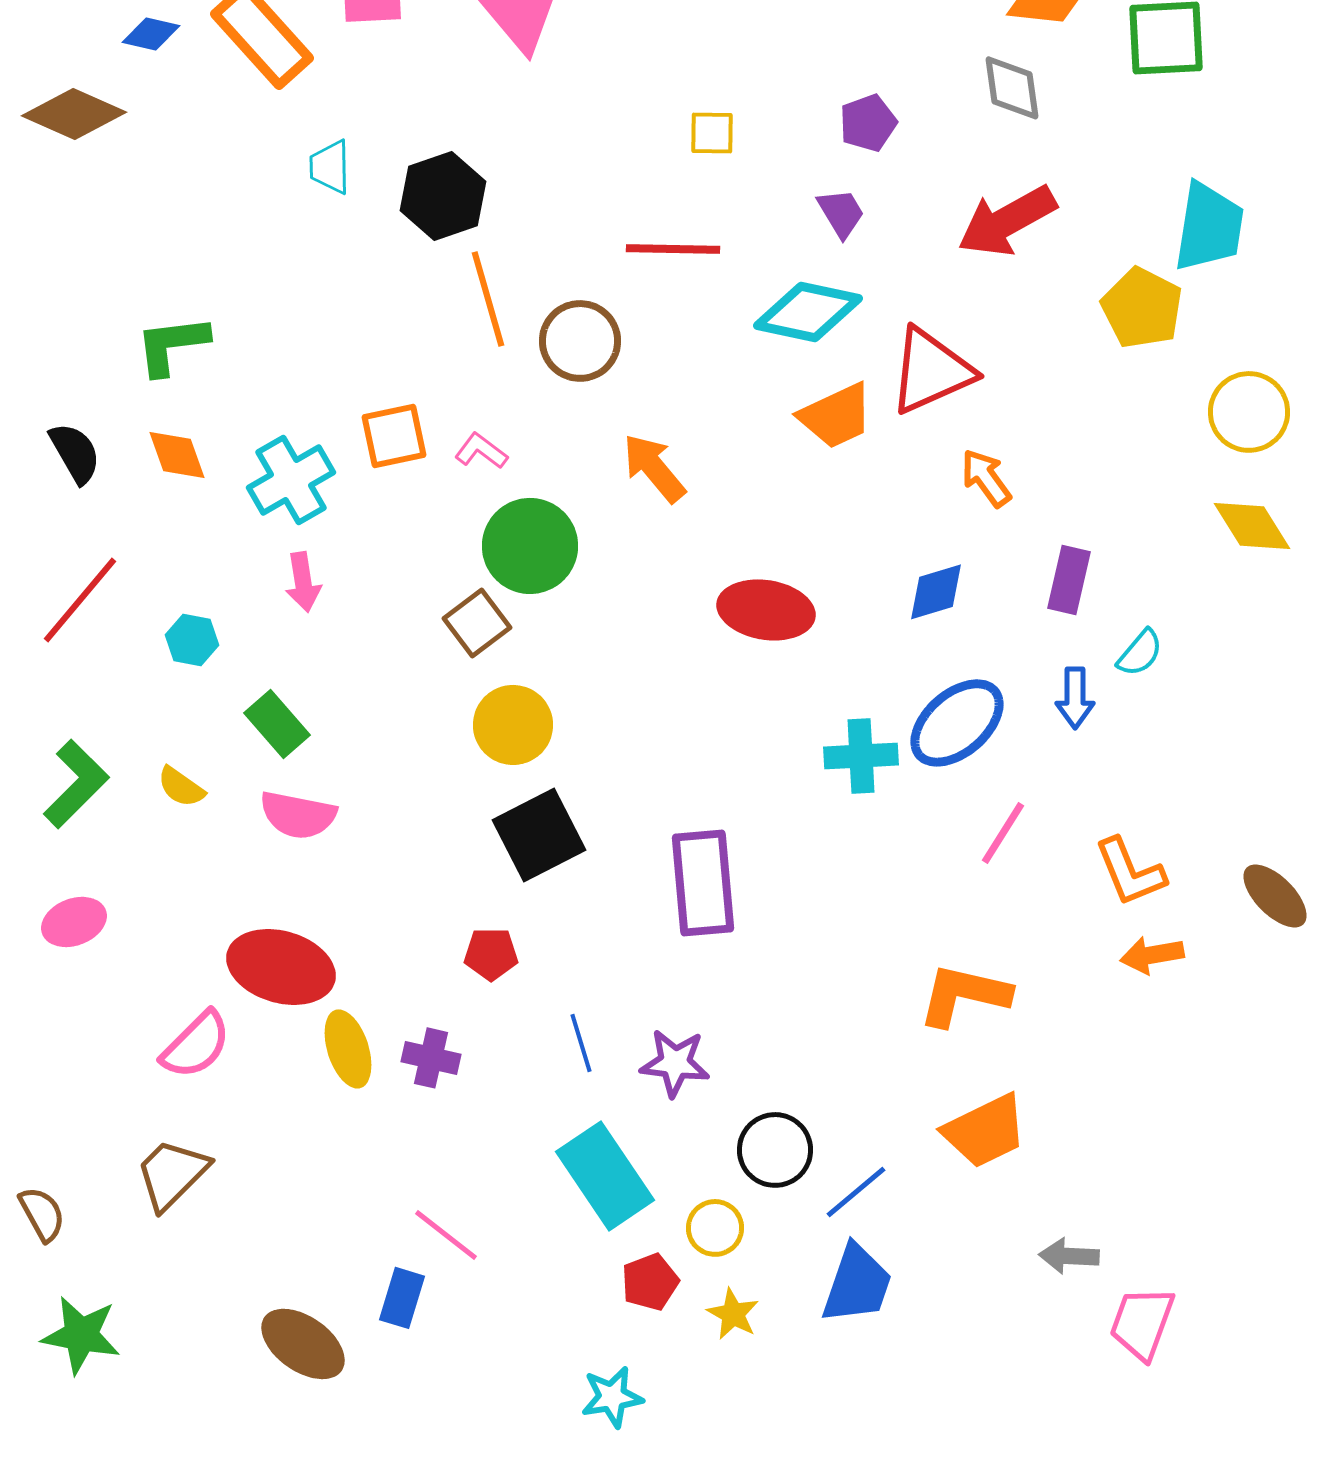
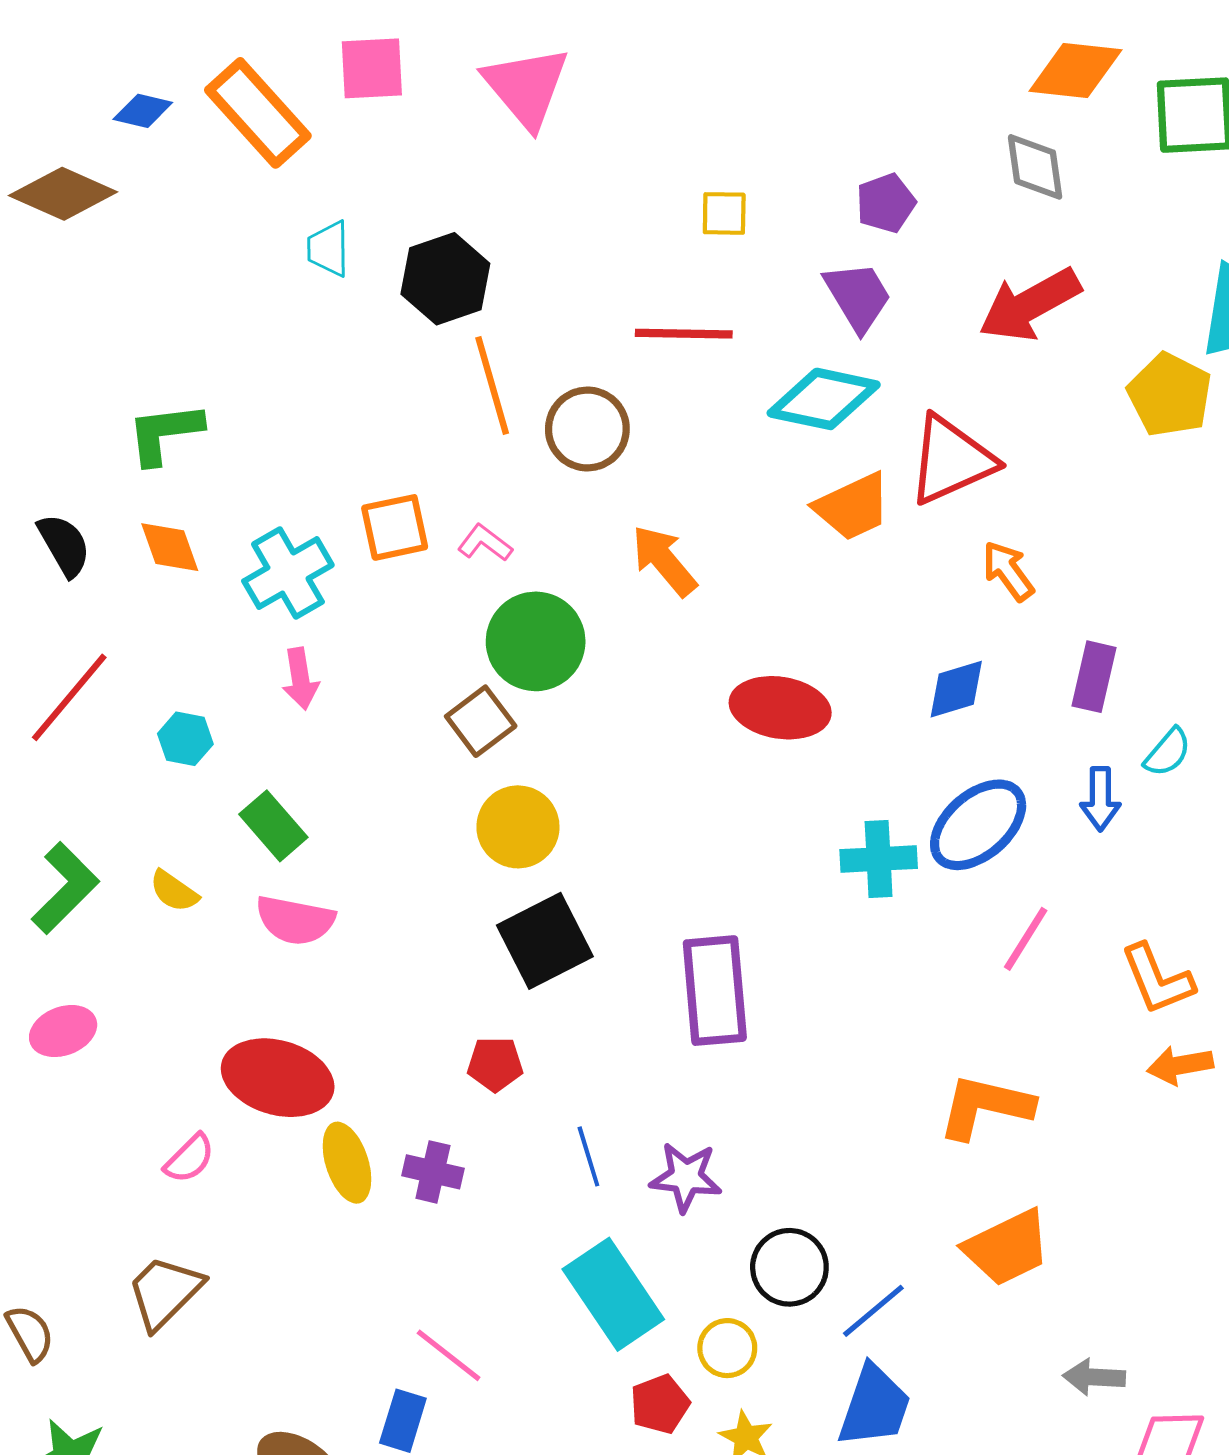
purple trapezoid: (841, 213) -> (858, 296), size x1.4
pink semicircle: (196, 1045) -> (189, 1158), size x0.7

